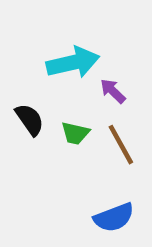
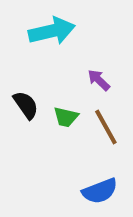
cyan arrow: (73, 63) -> (52, 31), moved

